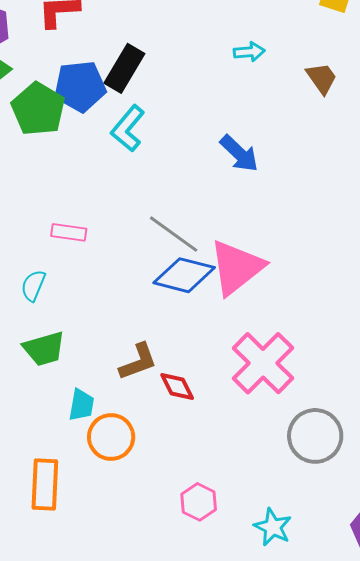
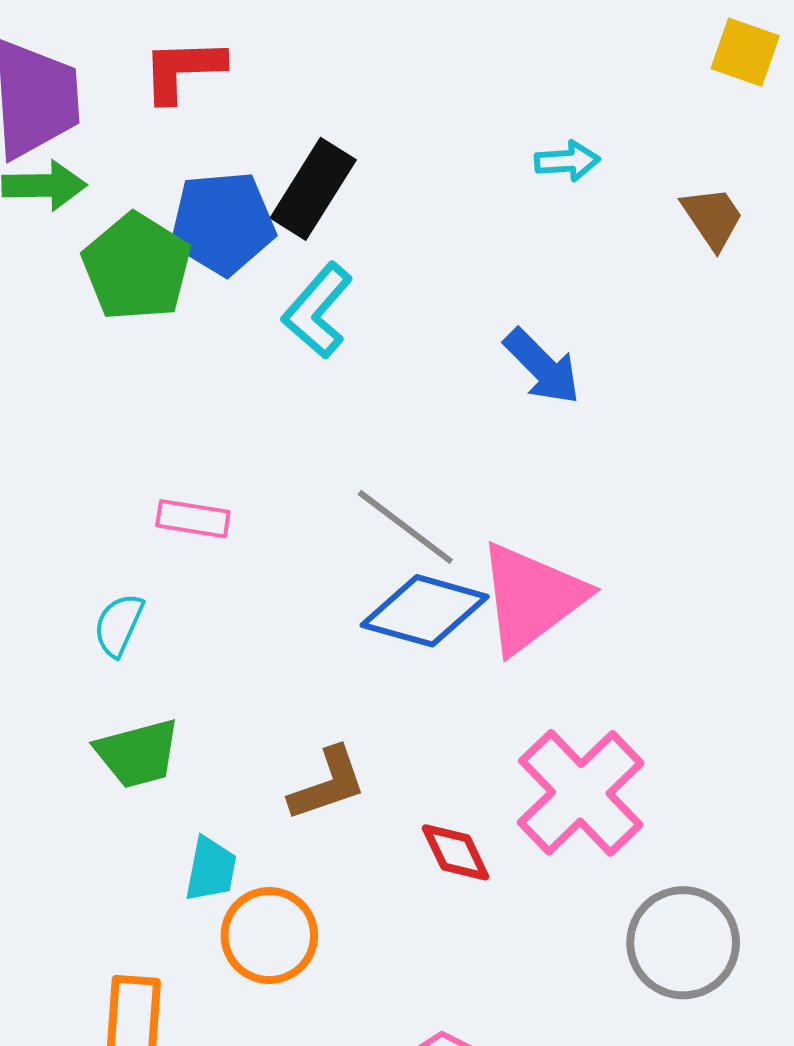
red diamond: (177, 387) -> (456, 852), moved

